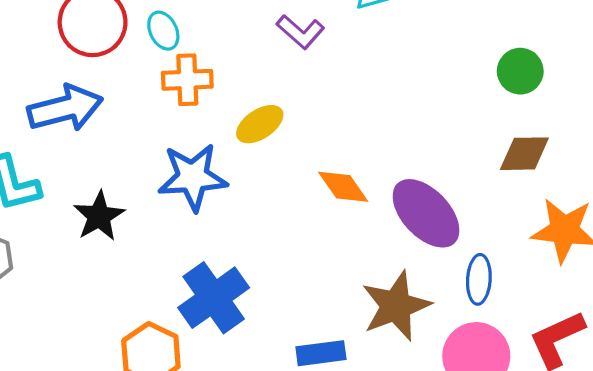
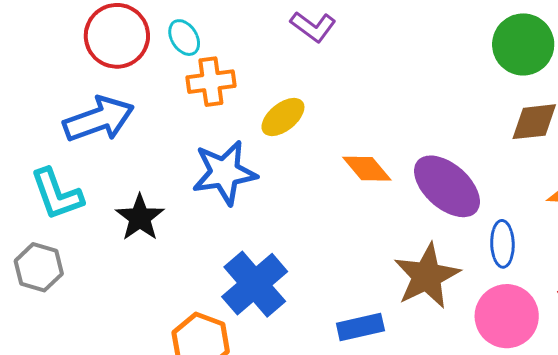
green circle: (520, 71) -> (523, 44), size x1.4

